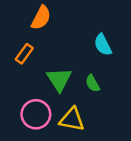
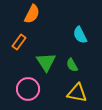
yellow triangle: (72, 119) -> (77, 93), moved

